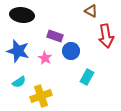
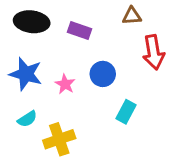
brown triangle: (91, 11) -> (132, 16), turned -32
purple rectangle: (55, 36) -> (80, 30), moved

